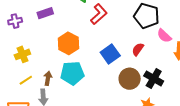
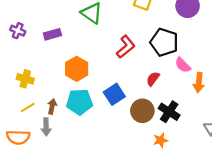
red L-shape: (99, 14) -> (126, 47), moved
purple cross: (15, 21) -> (18, 31), moved, turned 32
yellow cross: (22, 54) -> (25, 79), turned 35
blue square: (110, 54) -> (114, 94), moved

